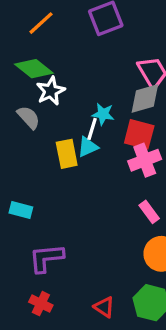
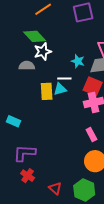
cyan star: (103, 114) -> (78, 61), moved
gray semicircle: (29, 117) -> (27, 66), turned -56
white line: (92, 129) -> (64, 79), turned 64
red cross: (41, 304) -> (28, 176), moved

